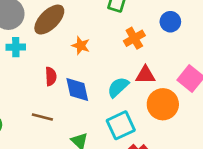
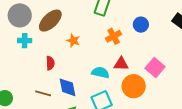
cyan semicircle: (118, 87) -> (100, 73), turned 54
blue diamond: (77, 90) -> (68, 87), moved

